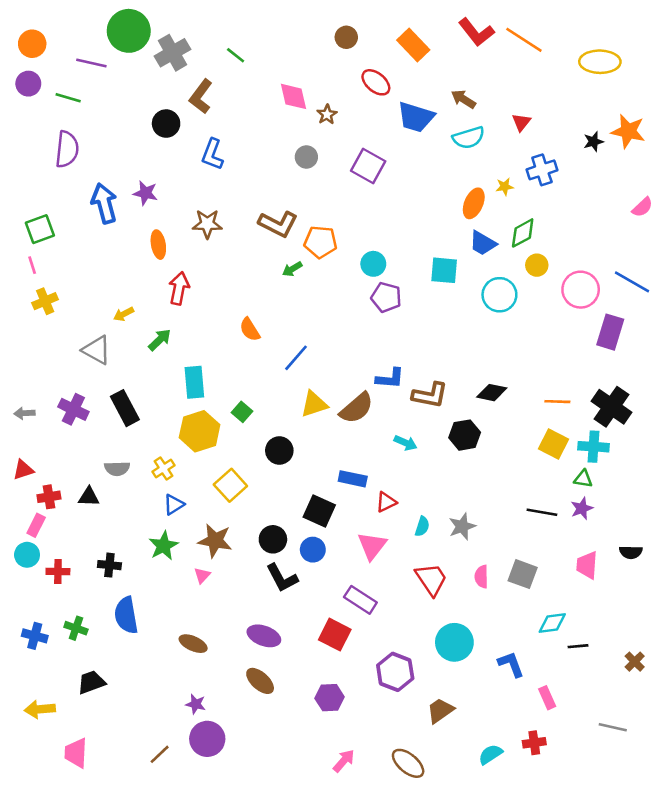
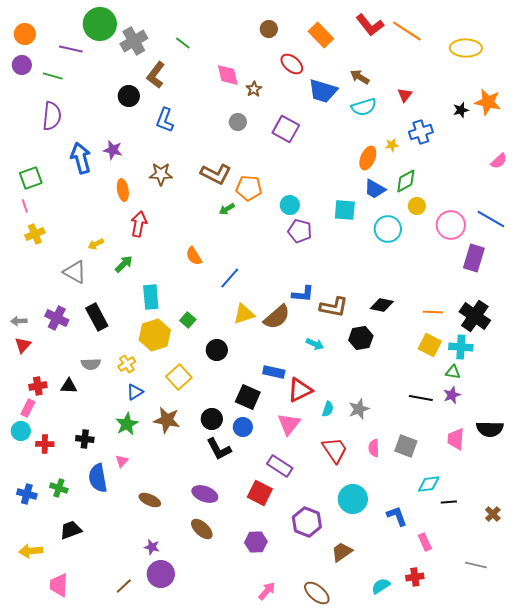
red triangle: (23, 470) -> (23, 345), moved, turned -30
red triangle: (386, 502) -> (300, 390), size x1.5
black semicircle: (631, 552) -> (490, 429), size x1.5
pink triangle: (202, 575) -> (122, 461), moved

